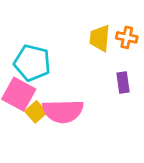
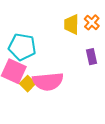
orange cross: (127, 37) -> (92, 22), turned 35

